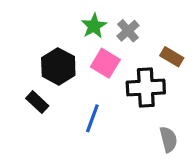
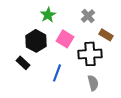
green star: (94, 26) -> (48, 15), moved
gray cross: (128, 31) -> (88, 16), moved
gray semicircle: (168, 139) -> (93, 83), moved

